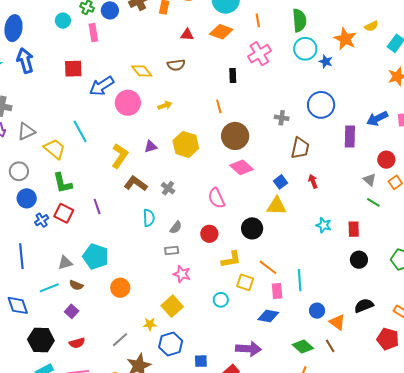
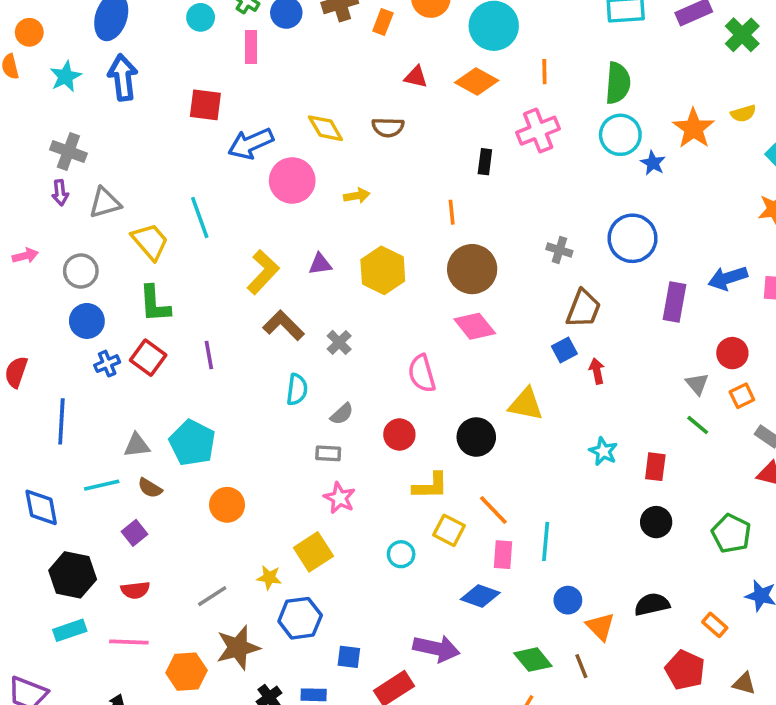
blue square: (281, 182) -> (564, 350), moved

